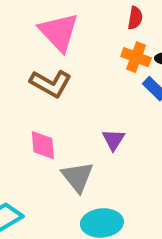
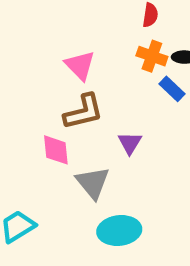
pink triangle: (59, 32) -> (80, 65), moved, size x0.7
brown L-shape: (51, 84) -> (83, 112), moved, turned -42

